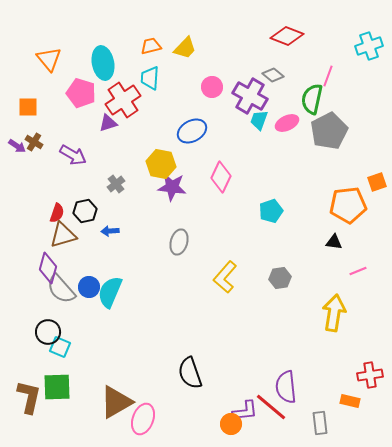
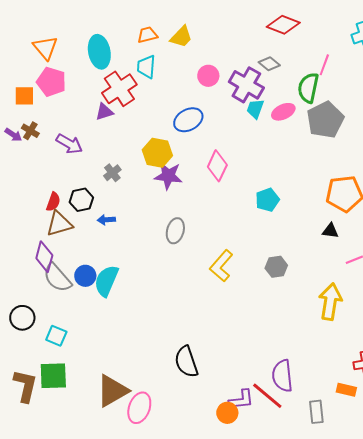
pink pentagon: (81, 93) -> (51, 82), moved
black circle: (48, 332) -> (22, 318), moved

